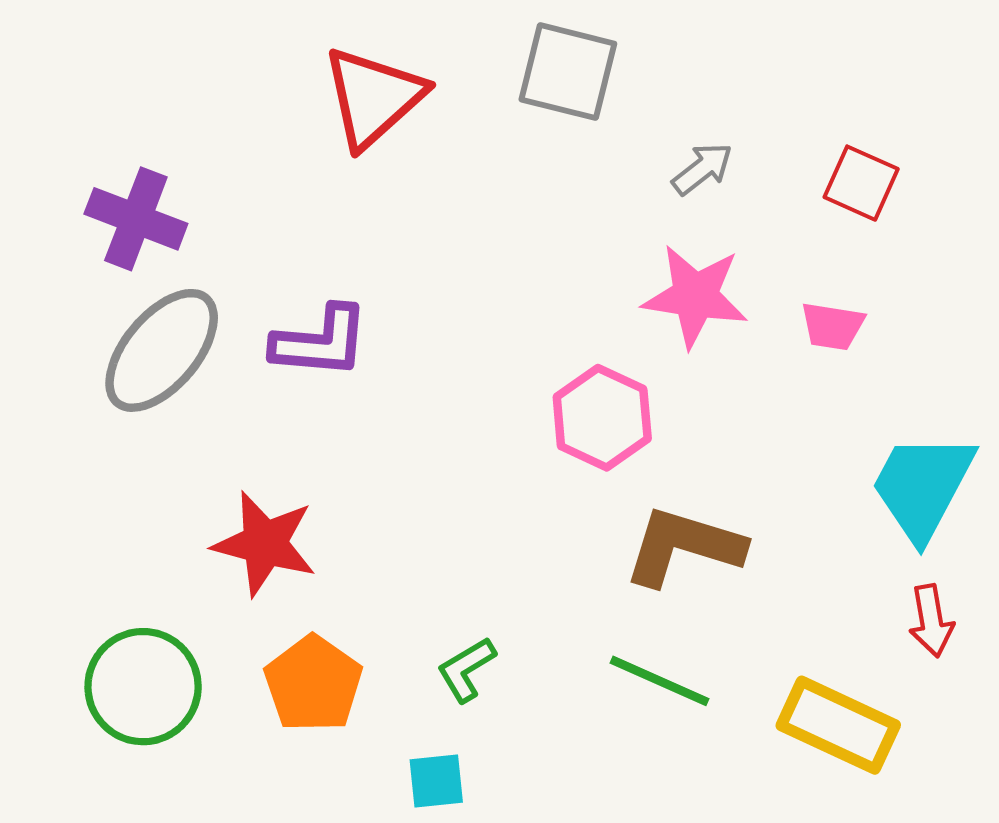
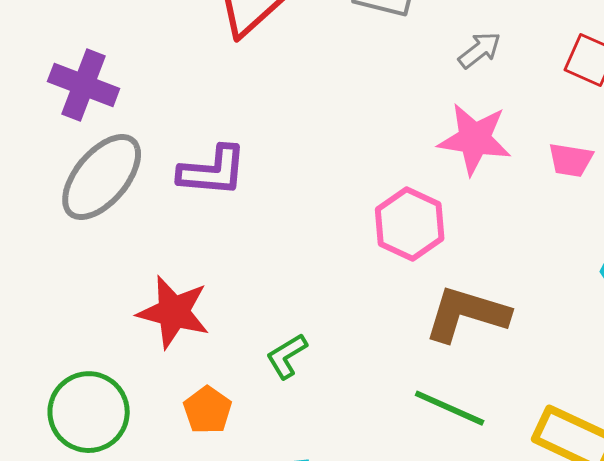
green L-shape: (466, 669) -> (287, 356), moved
orange pentagon: (313, 684) -> (208, 410), size x0.7

